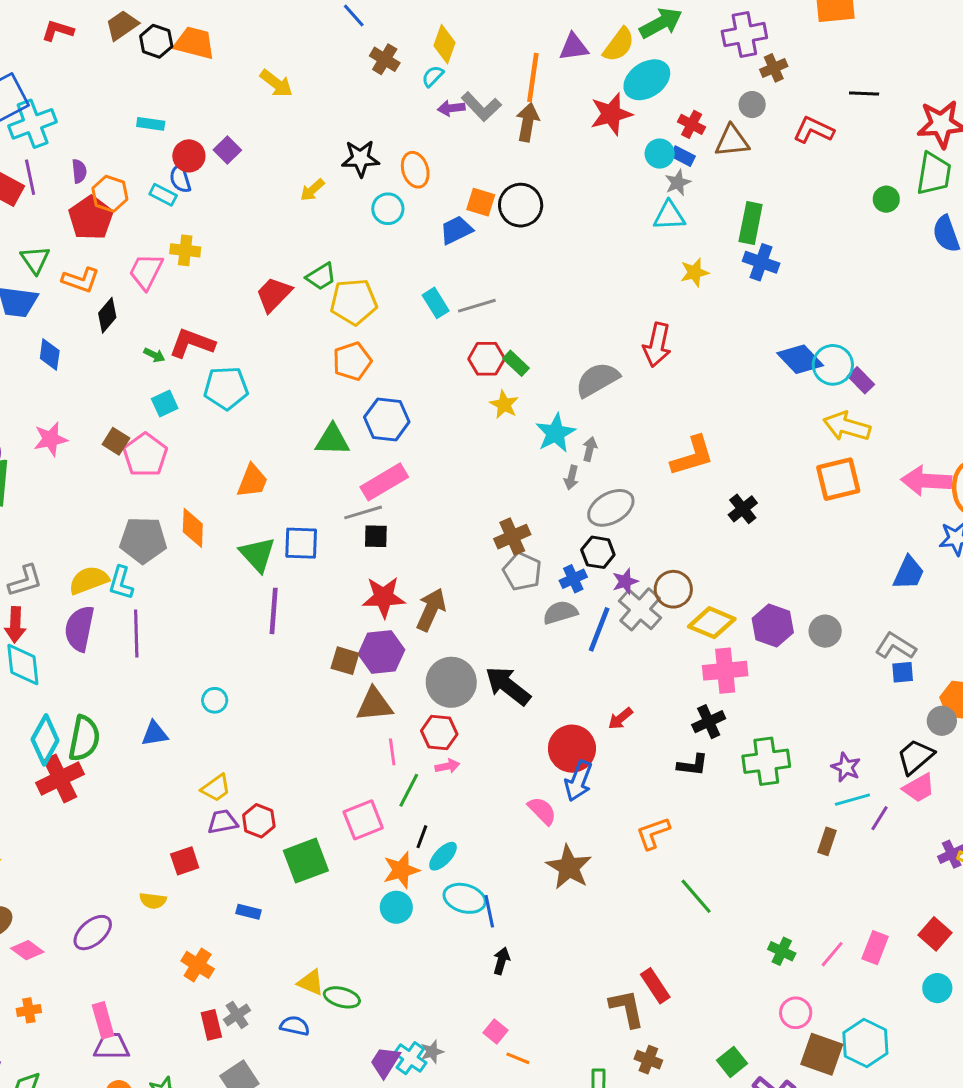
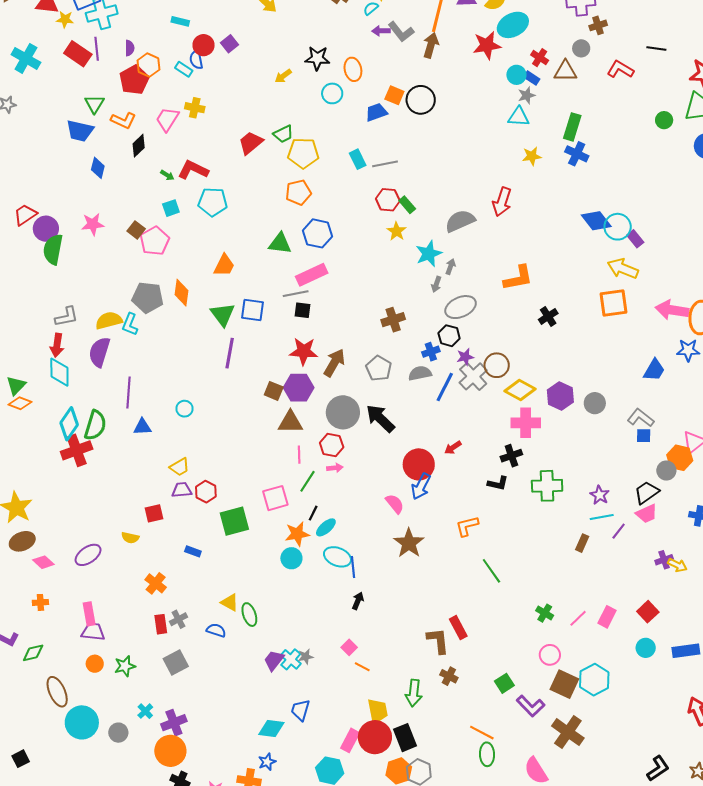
gray pentagon: (522, 571) -> (379, 368), moved
purple line: (136, 634) -> (129, 393), moved
green ellipse: (342, 997) -> (249, 615), turned 50

